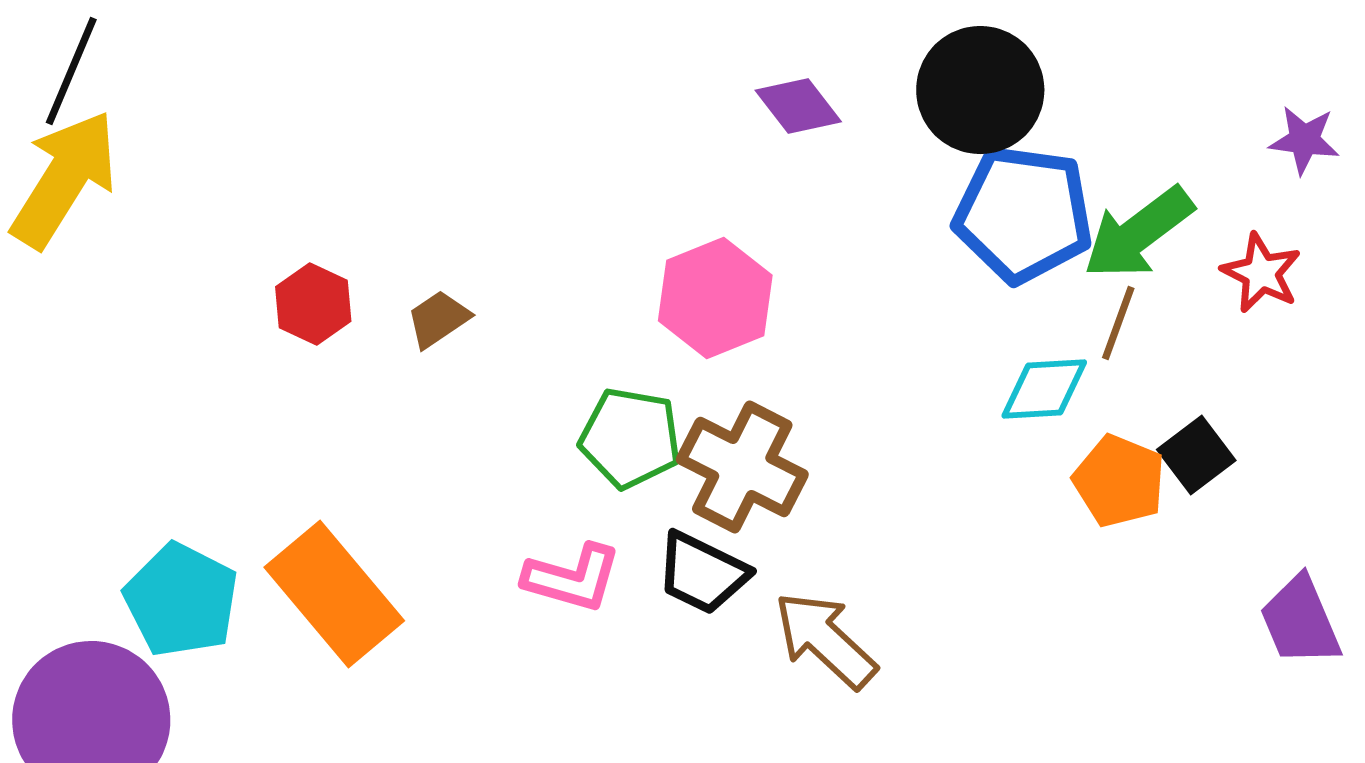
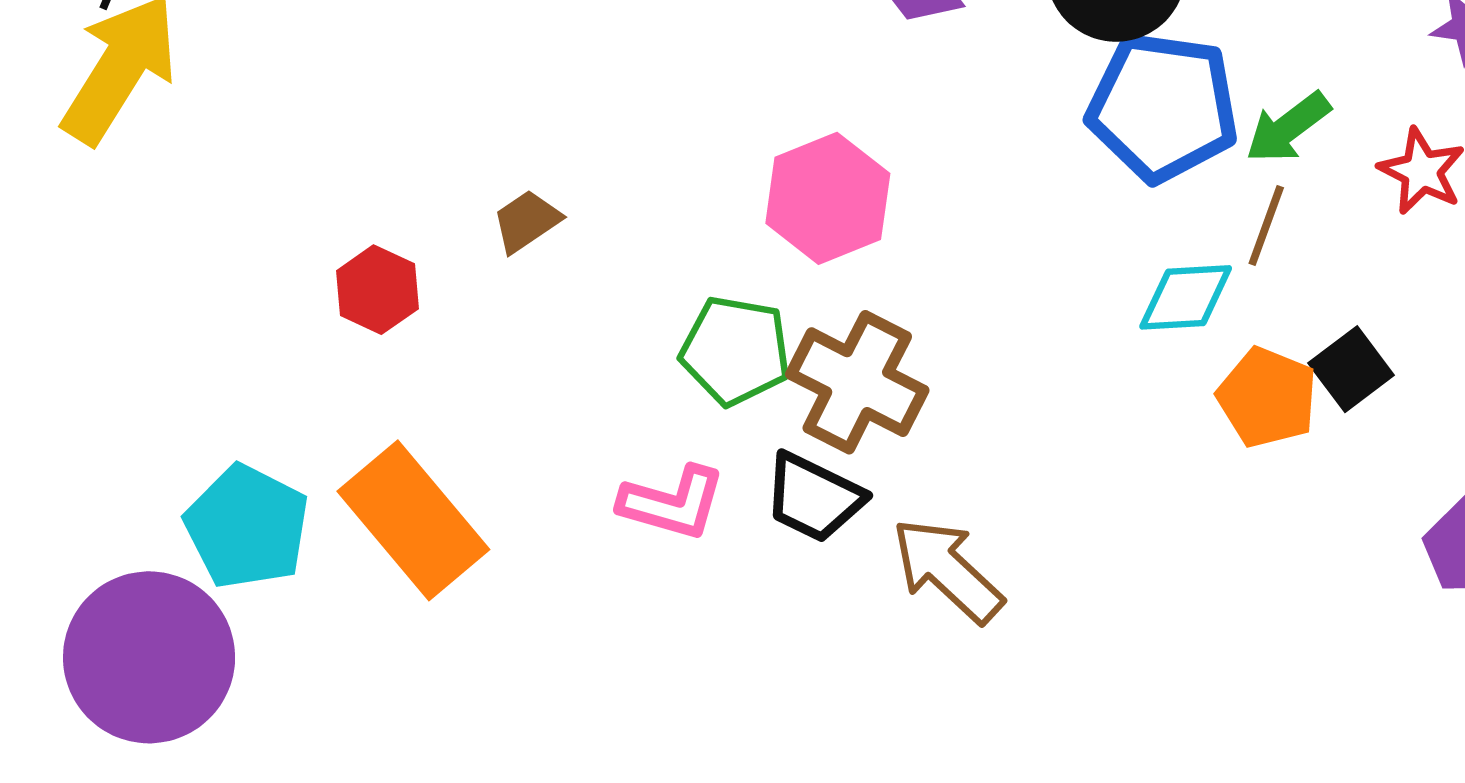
green arrow: (1138, 233) -> (1288, 128), size x0.7
red hexagon: (313, 304) -> (377, 290), moved

